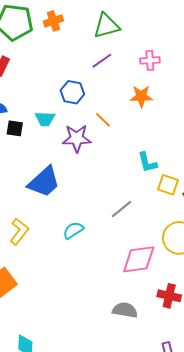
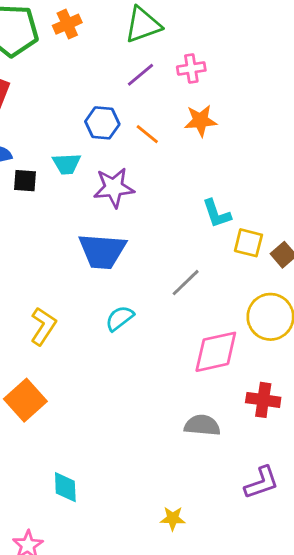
pink cross: (150, 60) -> (191, 69), moved
orange line: (103, 120) -> (147, 134), moved
blue trapezoid: (44, 182) -> (102, 251), moved, turned 51

